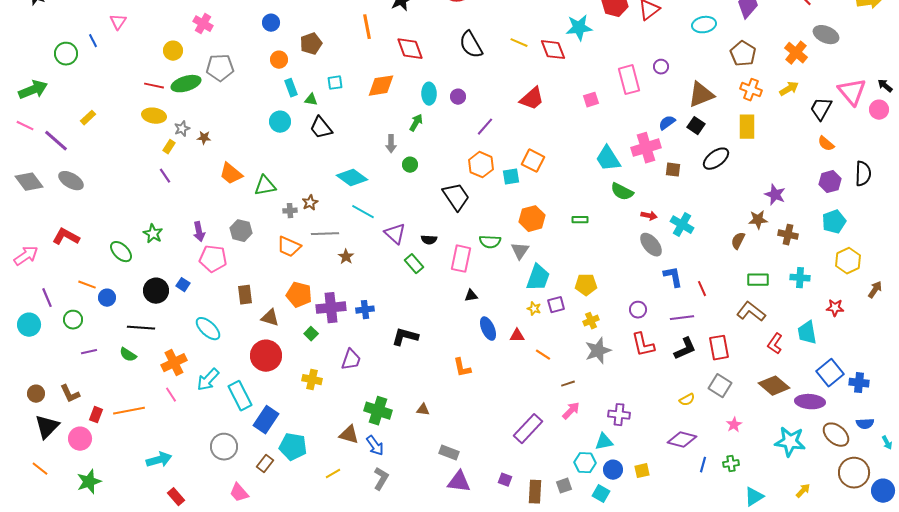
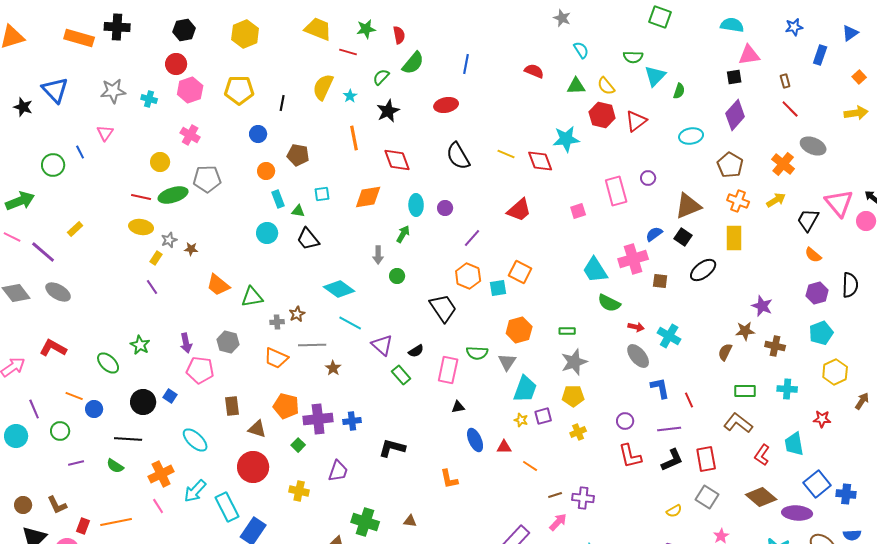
brown pentagon: (311, 44) -> (298, 155), turned 30
black semicircle: (429, 240) -> (416, 351), turned -35
gray star: (598, 351) -> (574, 362), moved
purple cross: (619, 415) -> (583, 498), moved

